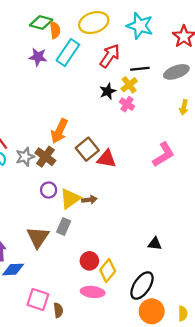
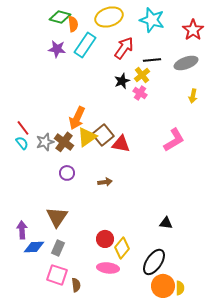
yellow triangle: (70, 199) -> (87, 137), moved
gray rectangle: (64, 227) -> (58, 248), moved
yellow semicircle: (183, 313) -> (180, 288), moved

